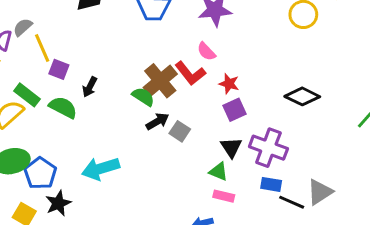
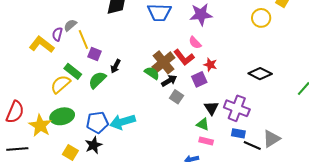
green semicircle: (63, 107) -> (97, 80), turned -72
purple square: (234, 110) -> (199, 79), moved
black arrow: (157, 121) -> (169, 81), moved
blue pentagon: (40, 173) -> (97, 122), moved, turned 30

